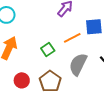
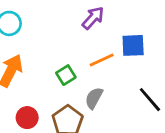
gray semicircle: (78, 64) -> (94, 98), moved, size x0.7

